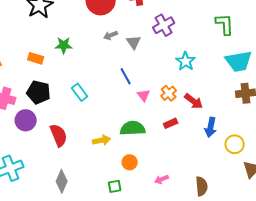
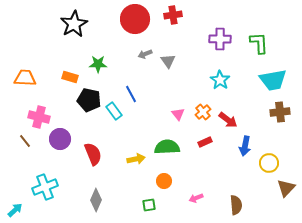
purple cross: (164, 25) -> (220, 39), moved, turned 30
blue line: (126, 76) -> (131, 94), moved
black pentagon: (39, 92) -> (89, 100), moved

